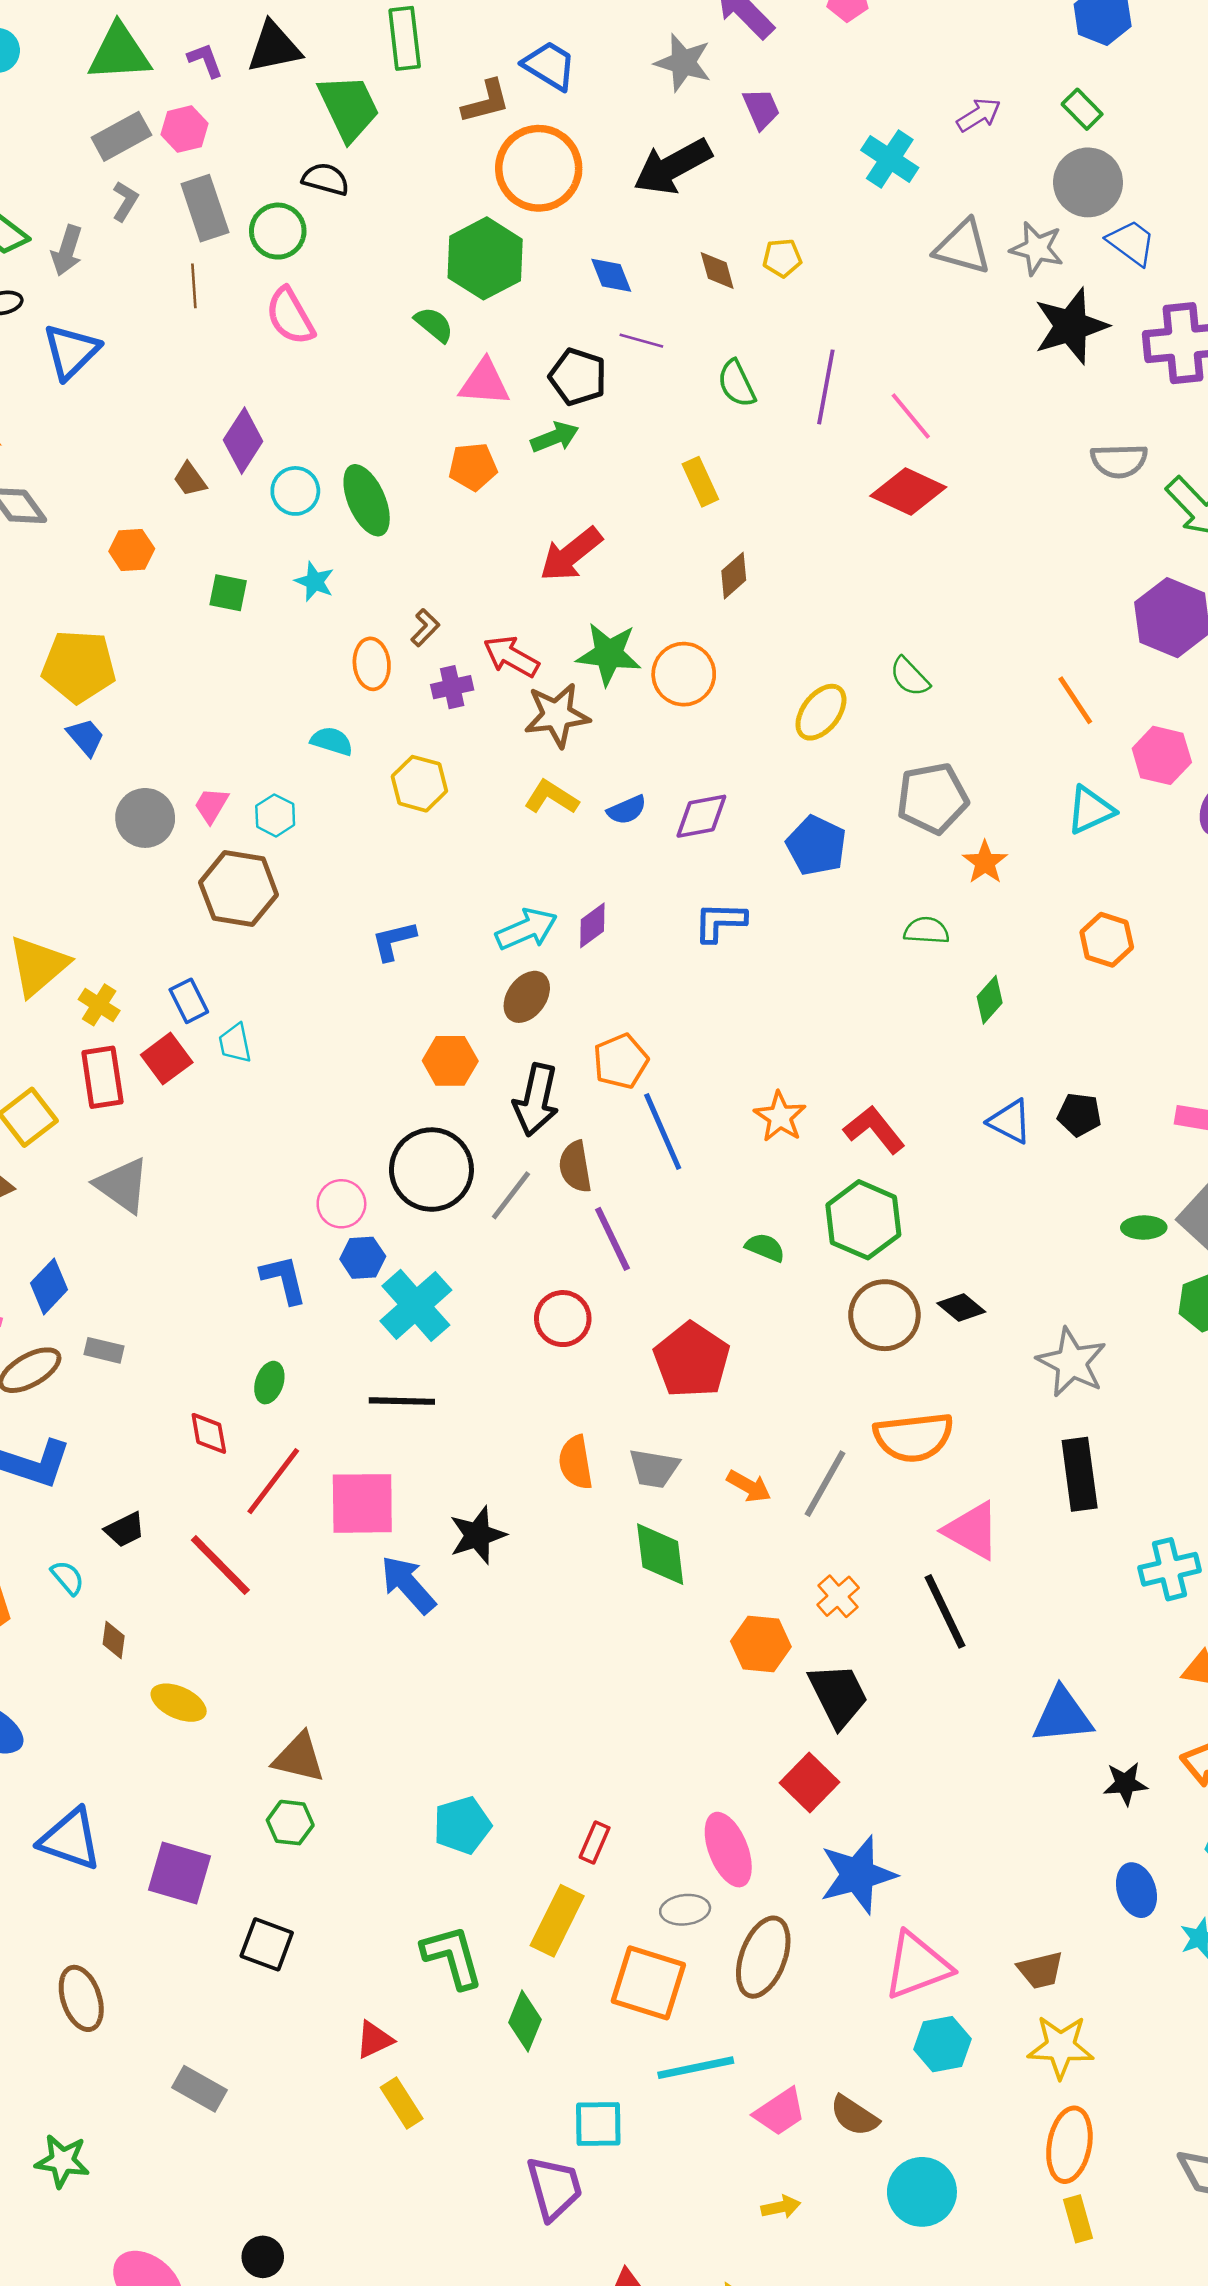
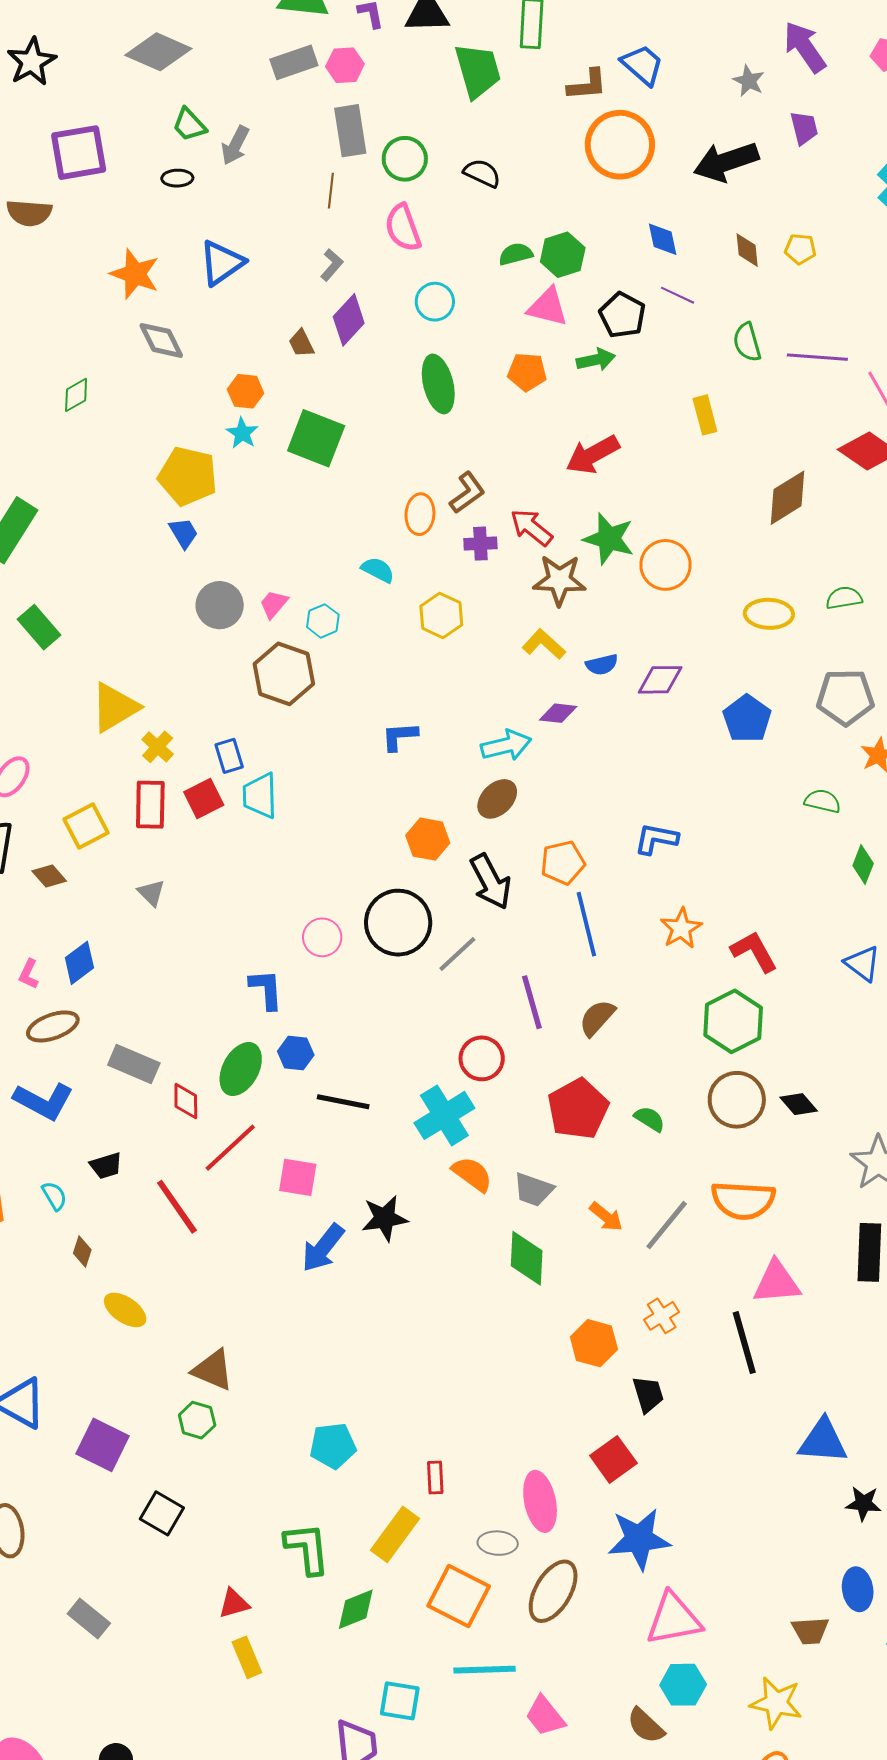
gray star: (683, 63) -> (749, 81), size x0.7
black semicircle: (326, 179) -> (482, 173), moved
gray L-shape: (125, 201) -> (332, 265), moved
green hexagon: (485, 258) -> (563, 255), moved, size x0.7
green semicircle: (434, 325) -> (516, 254), turned -64
blue triangle: (71, 351) -> (222, 263), moved
purple line: (826, 387) -> (817, 357), turned 74
cyan circle: (295, 491) -> (435, 302), moved
brown diamond: (734, 576) -> (787, 498), moved, size x1.5
cyan star: (315, 581) -> (242, 433), moved
green square: (228, 593) -> (316, 438), size x1.8
brown L-shape: (425, 628) -> (467, 493), size x1.4
green semicircle: (910, 677) -> (844, 598), turned 114
yellow ellipse: (821, 712) -> (769, 614), turned 45
blue L-shape: (720, 922) -> (656, 839), moved
purple diamond: (592, 925) -> (558, 713), moved, turned 33
green diamond: (990, 1000) -> (863, 864), turned -30
cyan trapezoid: (235, 1043) -> (260, 796), size x1.4
black arrow: (536, 1100) -> (491, 882), turned -50
brown semicircle: (575, 1167) -> (597, 1018), moved, turned 42
gray triangle: (122, 1185) -> (151, 893), size x0.6
green semicircle: (765, 1247) -> (650, 1119), moved
blue hexagon: (363, 1258) -> (296, 1053), moved
cyan cross: (416, 1305) -> (444, 1115), moved
gray rectangle: (104, 1350) -> (134, 1064), moved, size x1.6
green ellipse: (269, 1383) -> (241, 1069), size x1.6
orange semicircle: (576, 1462) -> (472, 1174), turned 126
pink square: (362, 1503) -> (298, 1177), size x0.7
pink triangle: (972, 1531) -> (777, 1282), turned -44
blue arrow: (408, 1585) -> (323, 1248), turned -110
black trapezoid: (838, 1695) -> (648, 1394), size x0.7
red rectangle: (595, 1842) -> (435, 1478), turned -36
brown trapezoid: (1040, 1970) -> (810, 1631), moved
green diamond: (525, 2021) -> (356, 1609), turned 36
pink trapezoid: (780, 2112) -> (545, 1716), turned 75
brown semicircle: (854, 2116) -> (646, 1726), moved

